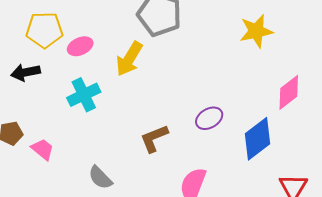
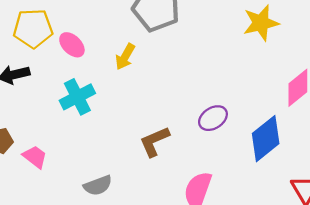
pink ellipse: (80, 46) -> (72, 45), turned 70
yellow arrow: (129, 59) -> (125, 57), size x0.7
gray semicircle: (100, 178) -> (98, 185), turned -64

